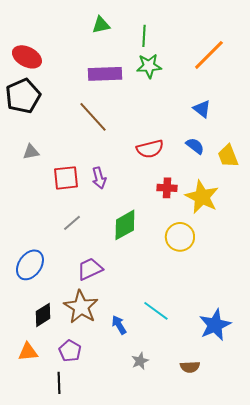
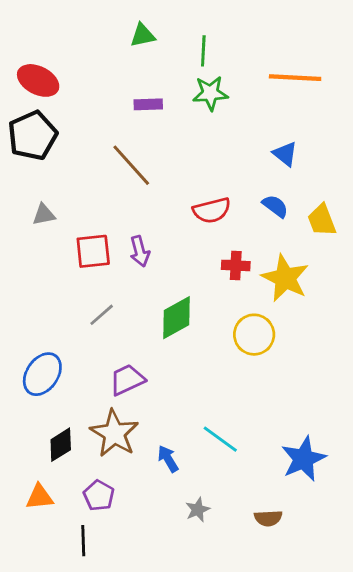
orange line: (209, 55) -> (295, 78), turned 48
purple rectangle: (105, 74) -> (148, 104), size x0.6

